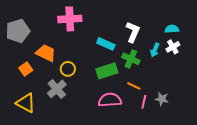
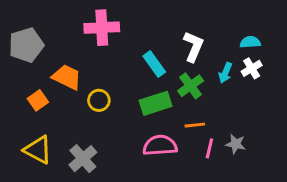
cyan rectangle: (106, 44) -> (154, 64), turned 30
green cross: (131, 59) -> (191, 86), turned 30
orange line: (134, 86) -> (195, 125), turned -32
gray cross: (57, 89) -> (83, 159), moved

